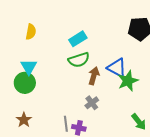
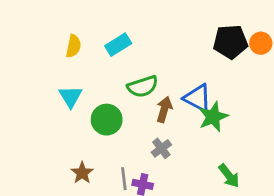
cyan rectangle: (78, 39) -> (118, 45), moved
green circle: (25, 83) -> (107, 120), moved
brown star: (24, 120) -> (82, 173), moved

